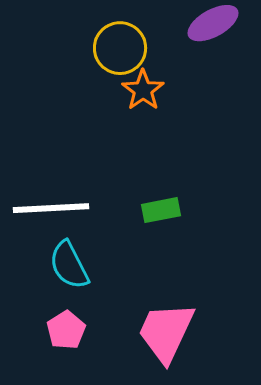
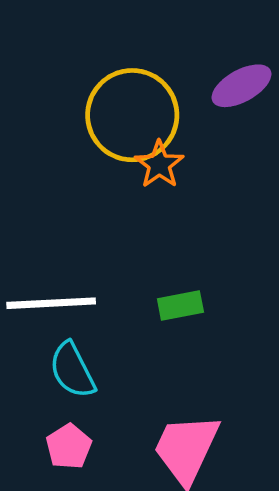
yellow circle: (120, 48) -> (132, 115), size x1.5

